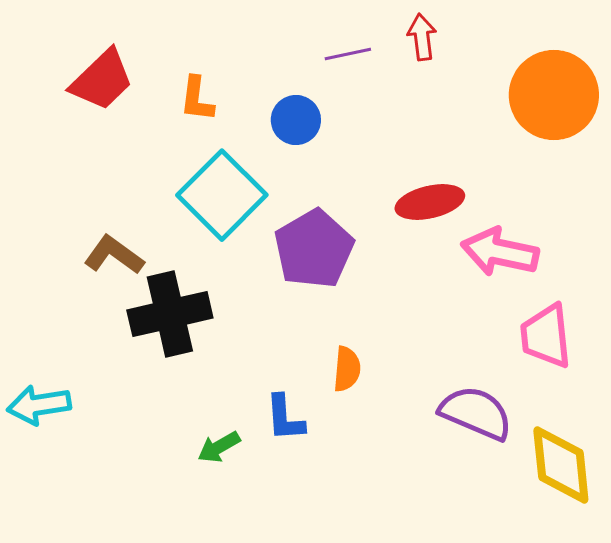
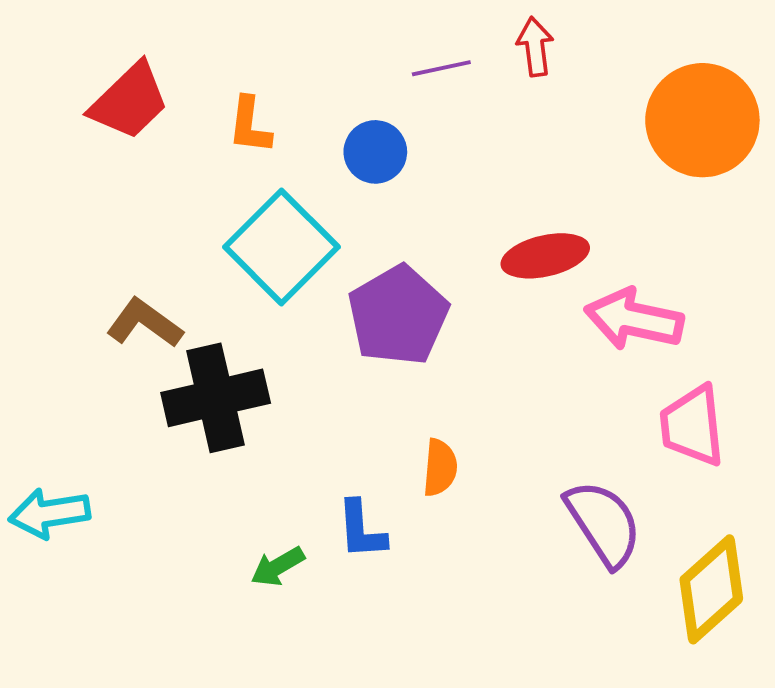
purple semicircle: (476, 413) -> (604, 523), turned 34
yellow diamond: (561, 465) -> (711, 589), turned 54

